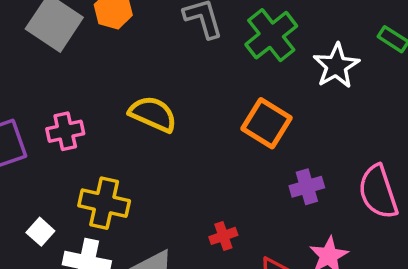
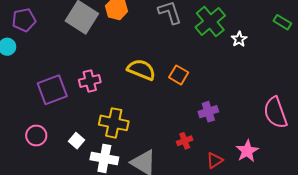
white star: (336, 66) -> (239, 39), moved, size x0.6
orange square: (266, 123) -> (179, 75), moved, size x0.7
purple cross: (307, 187) -> (208, 112), moved

